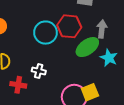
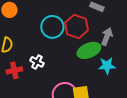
cyan star: (109, 58) -> (107, 66), turned 30
red cross: (18, 85) -> (14, 70), turned -35

